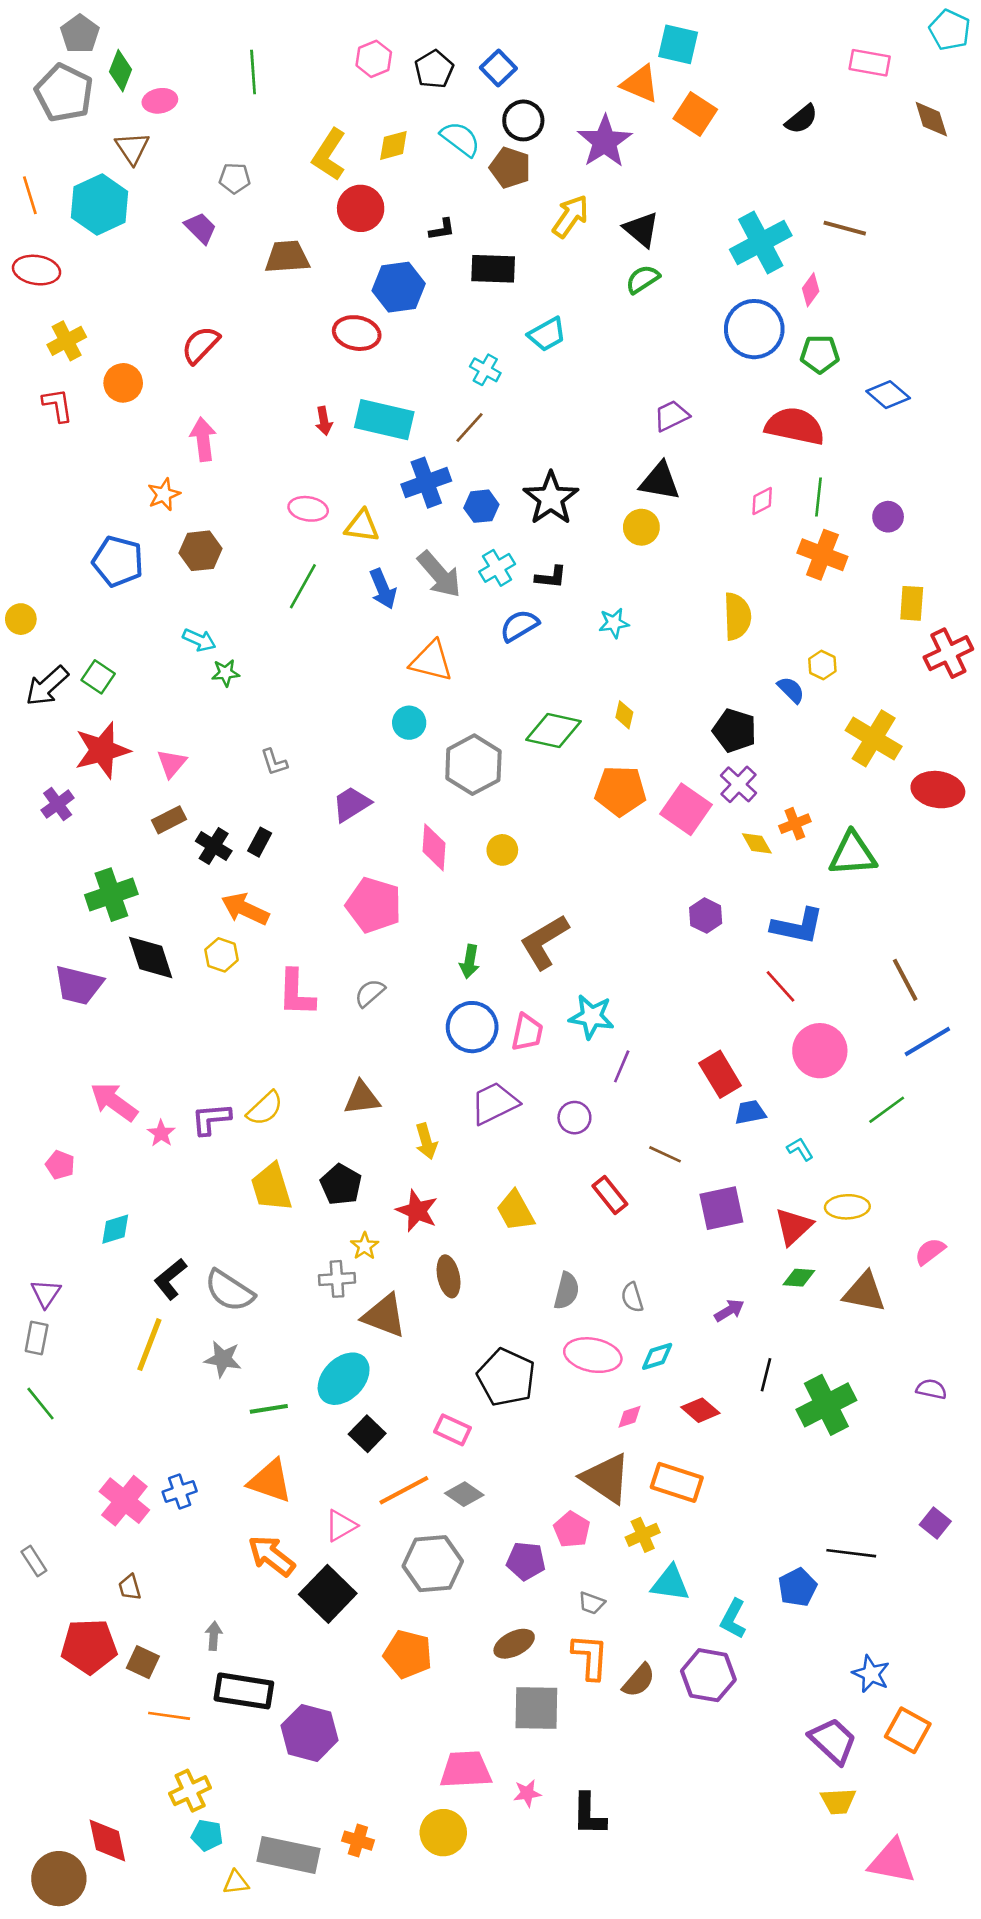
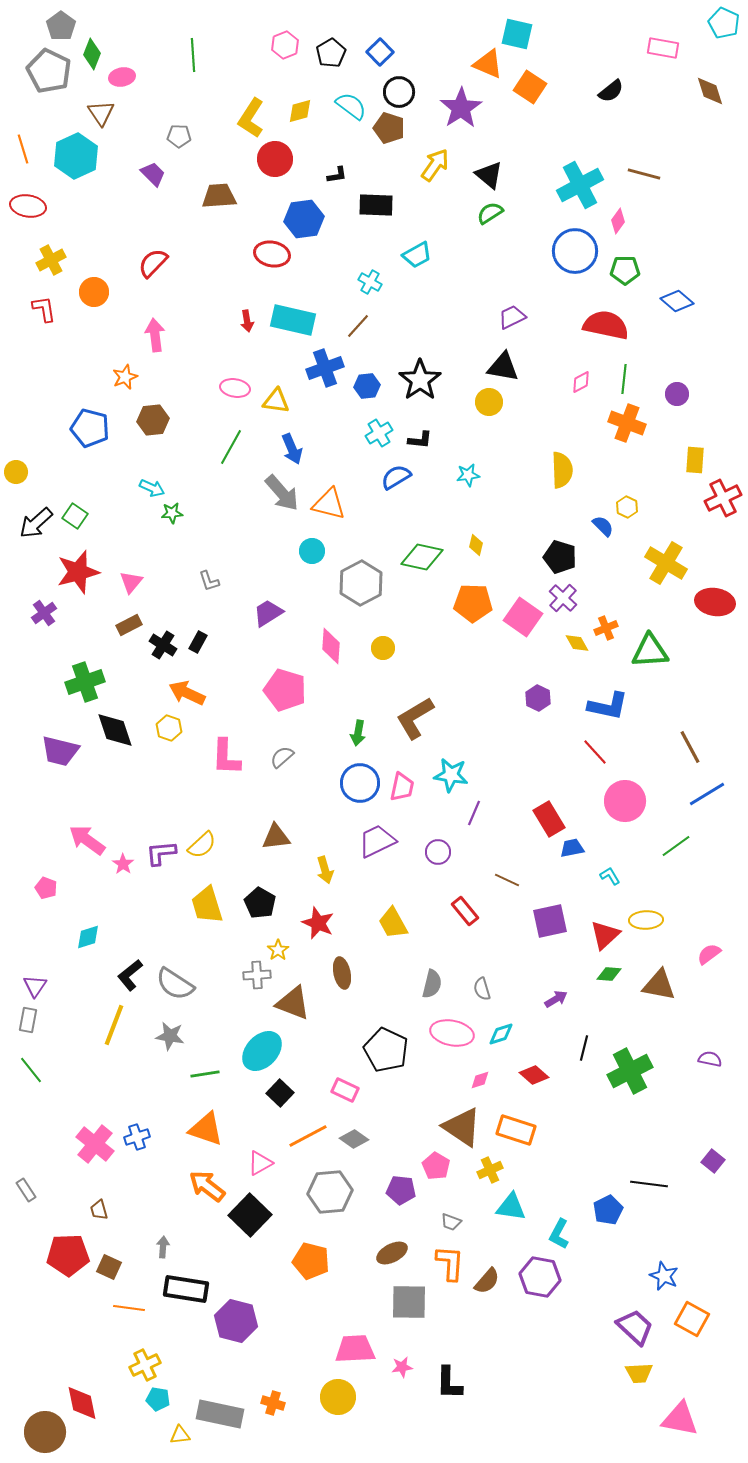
gray arrow: (439, 574) -> (282, 493), moved

